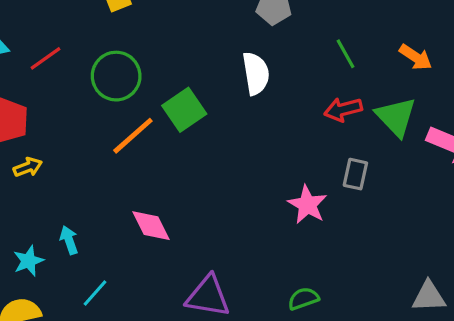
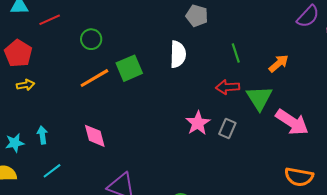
orange arrow: (416, 57) -> (279, 63), turned -85
green circle: (116, 76) -> (91, 39), size x0.7
pink star: (307, 205) -> (198, 123), moved

